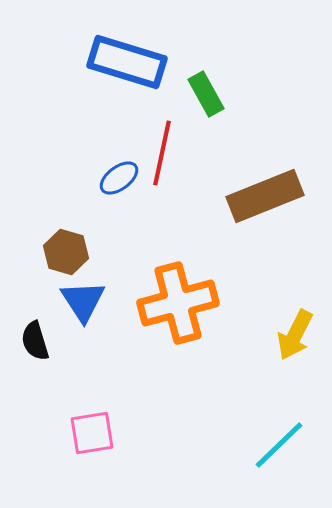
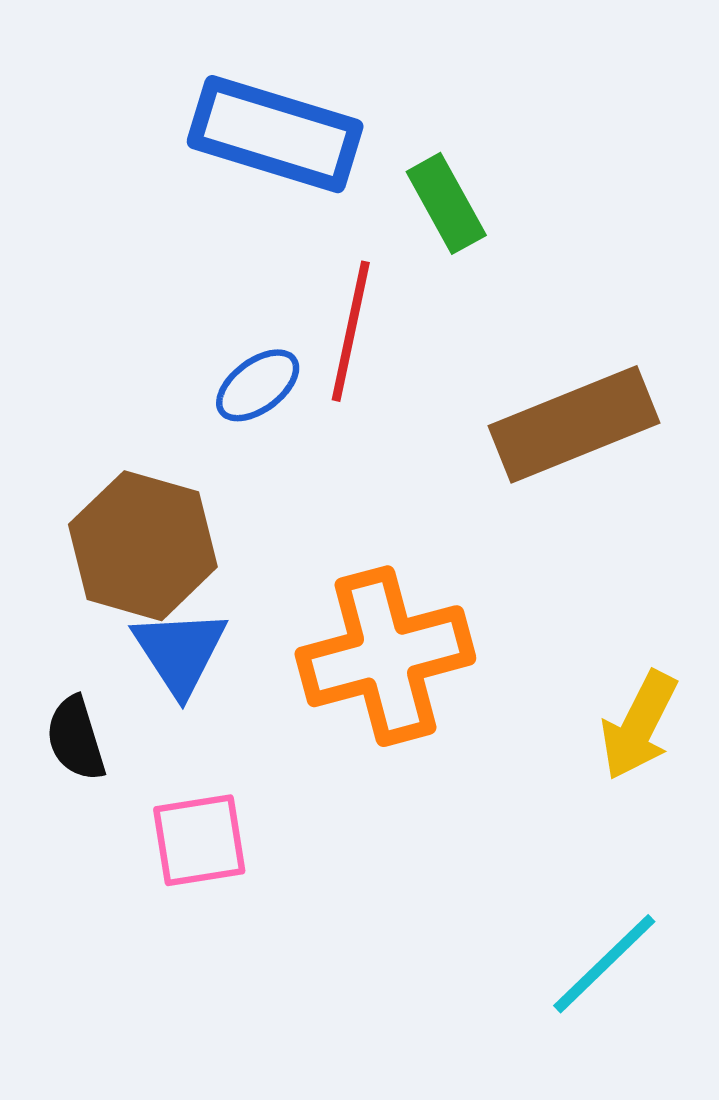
brown hexagon: (66, 252) -> (143, 546), size x1.5
pink square: (92, 433) -> (199, 840), moved

